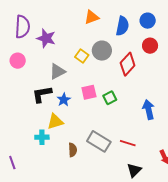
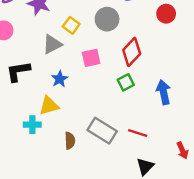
yellow square: (82, 56) -> (71, 25), moved
red diamond: (128, 64) -> (132, 52), moved
pink square: (89, 92) -> (91, 58), moved
black L-shape: (42, 94) -> (18, 71), moved
green square: (110, 98) -> (126, 82), moved

